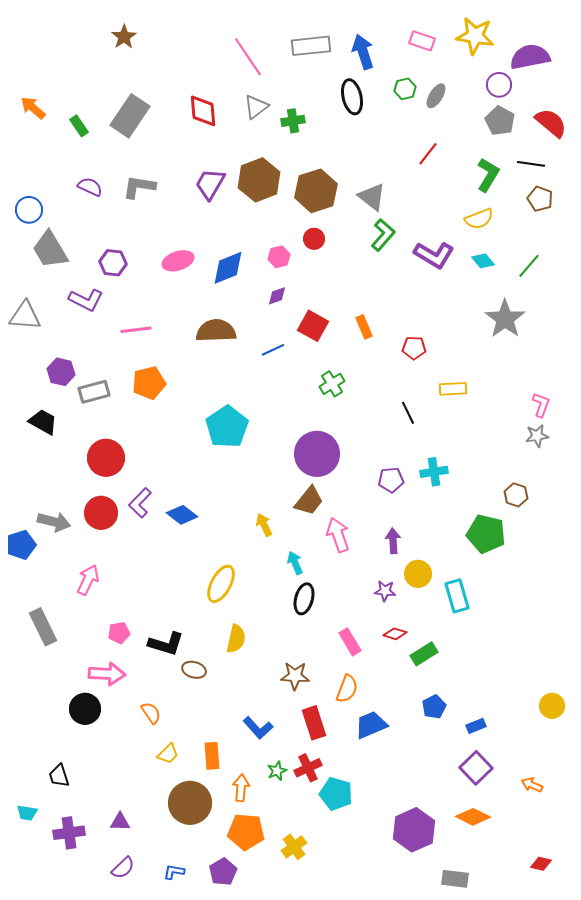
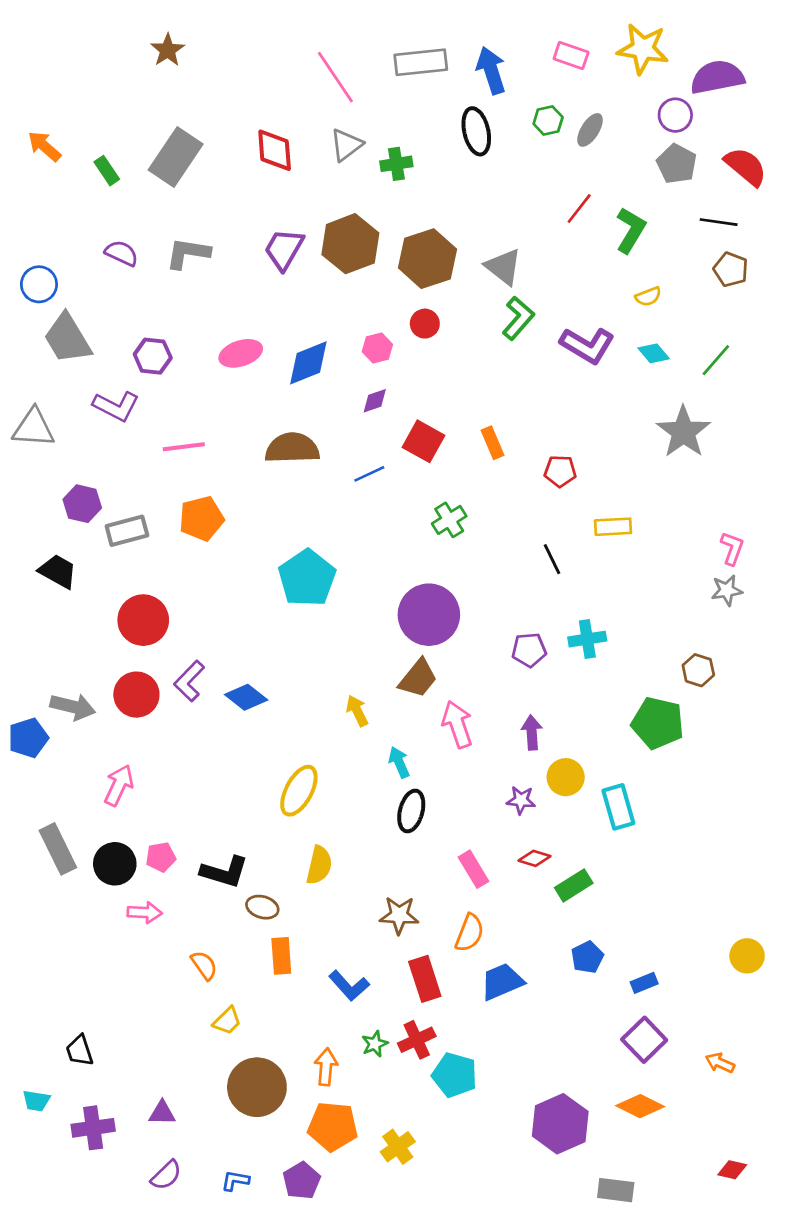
green L-shape: (488, 175) -> (631, 230), moved
yellow semicircle: (479, 219) -> (648, 297), size x0.7
pink arrow: (107, 674) -> (145, 913), size x0.7
black circle: (85, 709) -> (115, 864), moved
orange rectangle: (212, 756) -> (281, 956), moved

